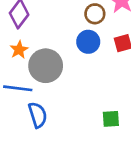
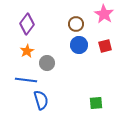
brown circle: (95, 14) -> (76, 24), moved
gray circle: (46, 66) -> (47, 63), size x0.6

